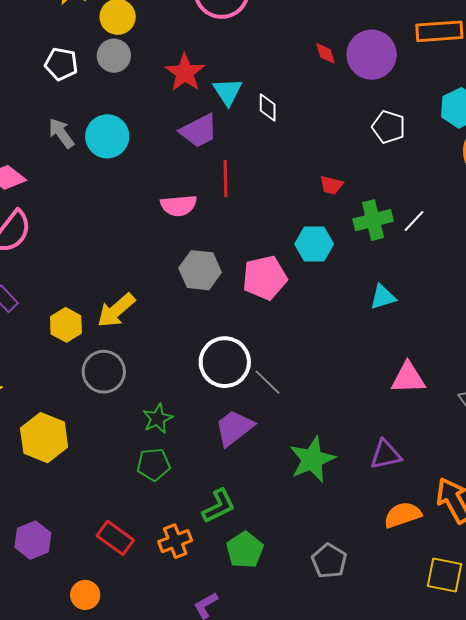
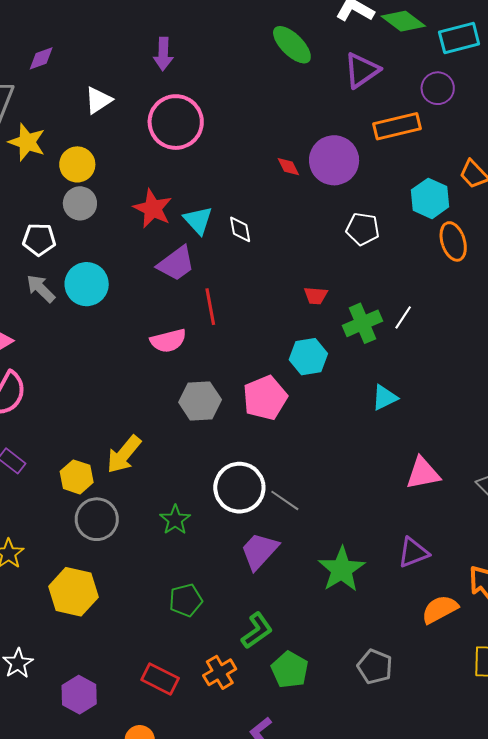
white pentagon: (61, 64) -> (39, 239), moved
gray circle: (104, 372) -> (97, 519), moved
green star: (158, 419) -> (175, 520), moved

